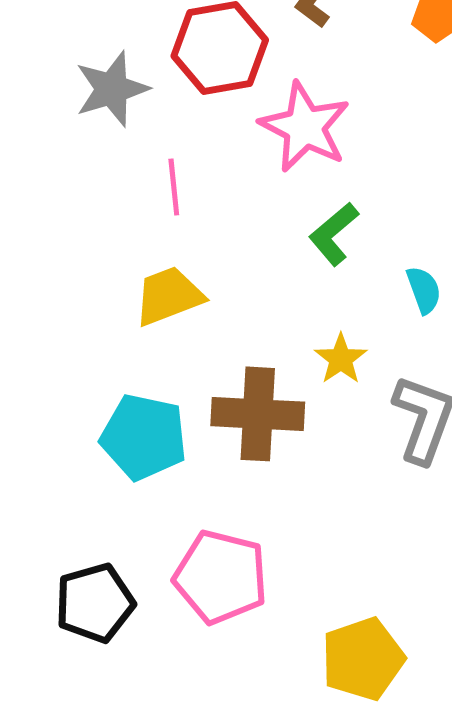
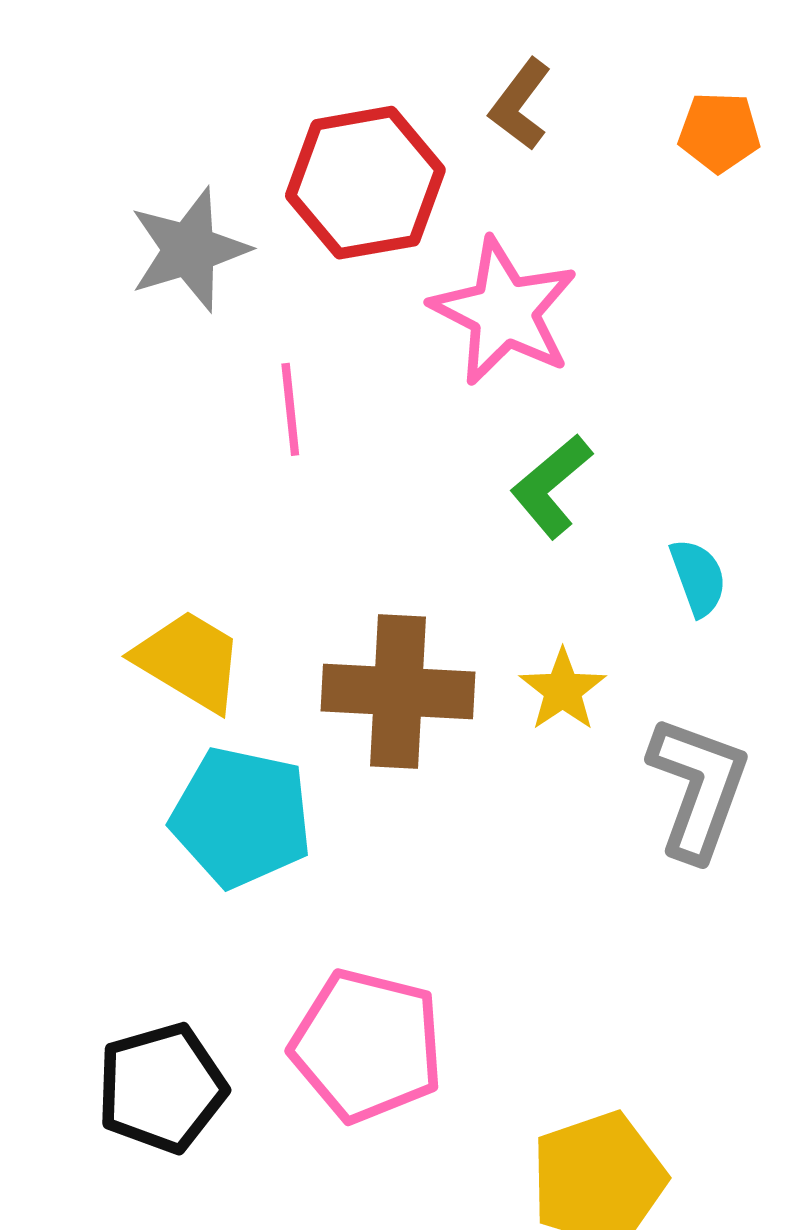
yellow trapezoid: (169, 296) -> (189, 661), moved, turned 52
brown cross: (258, 414) -> (398, 692), moved

